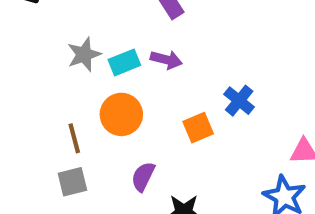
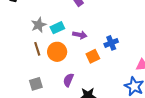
purple arrow: (166, 60) -> (80, 35), moved
blue cross: (239, 101) -> (111, 43), turned 32
brown line: (74, 138) -> (37, 49), moved

